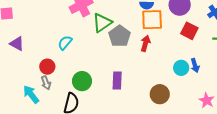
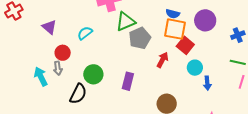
red square: (189, 31) -> (185, 45), moved
red arrow: (145, 43) -> (162, 60), moved
purple triangle: (17, 44) -> (49, 27), moved
cyan circle: (181, 68) -> (195, 68), moved

